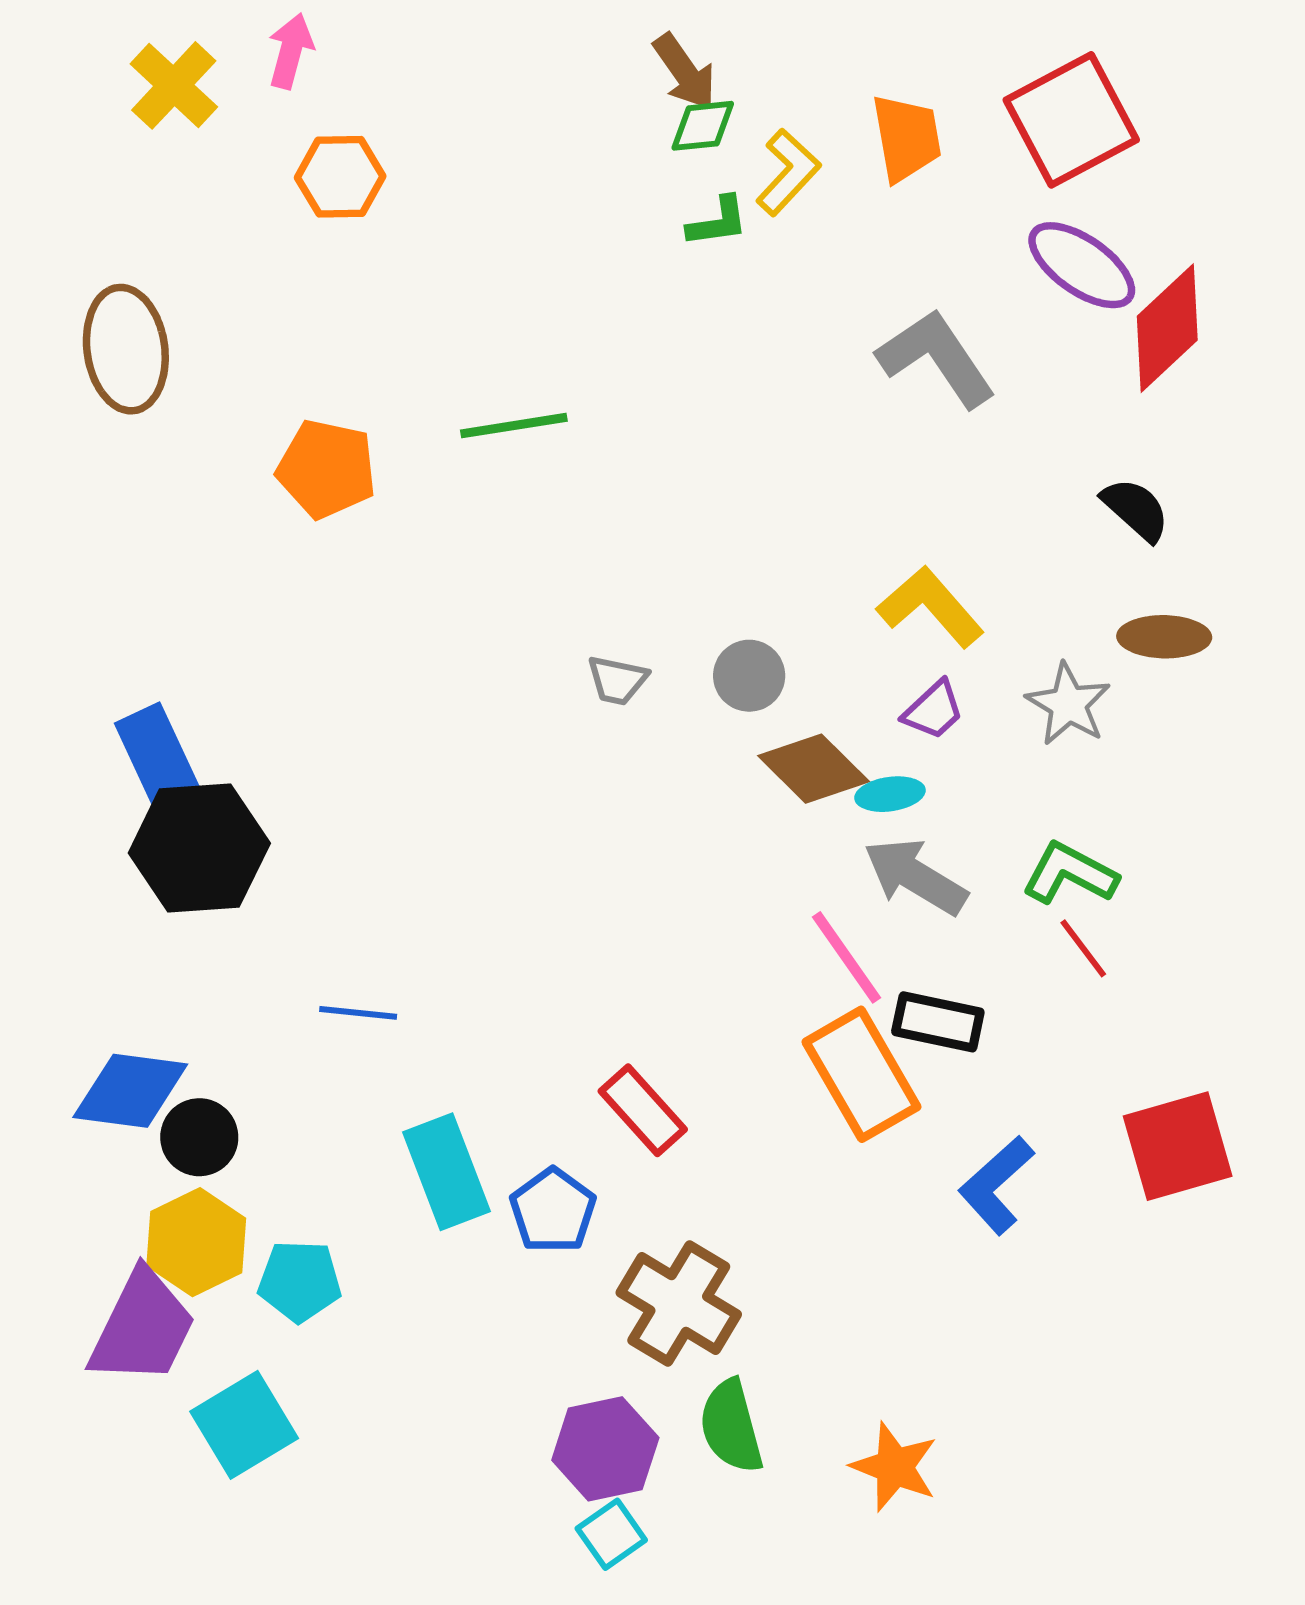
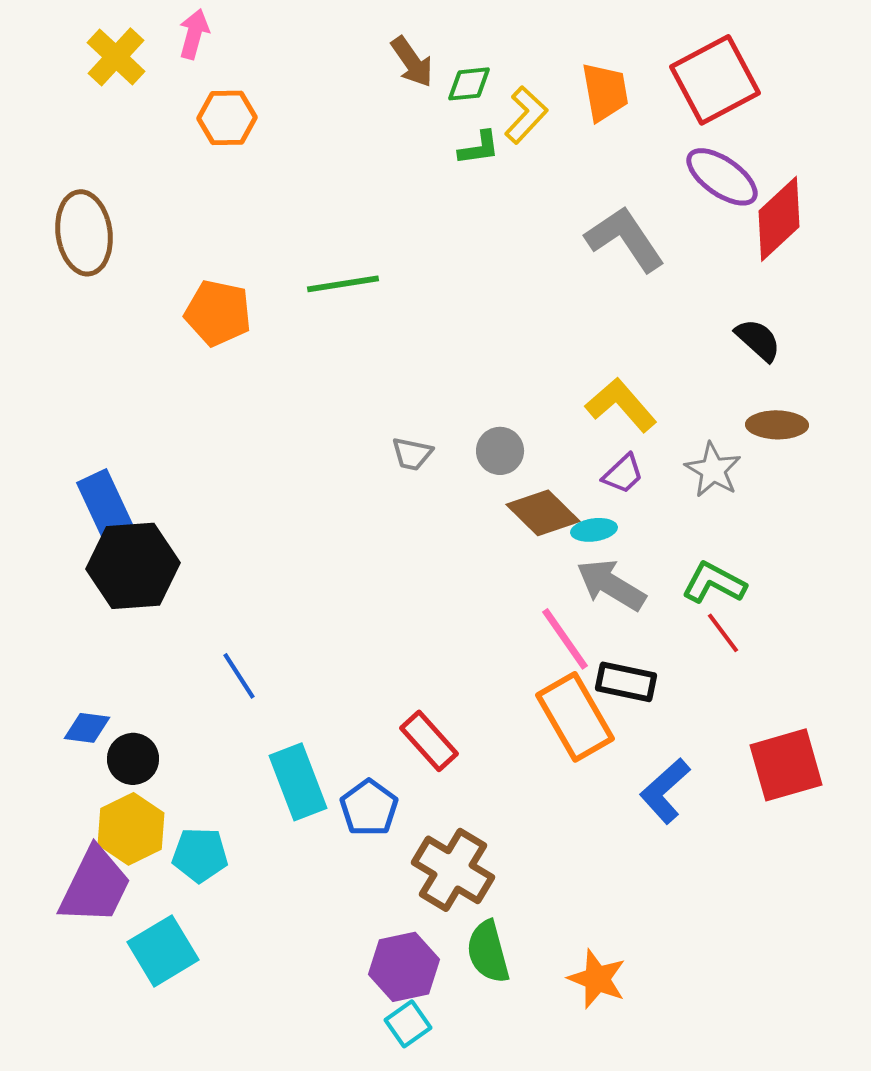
brown arrow: (685, 72) -> (412, 62), moved
blue line: (358, 1013) -> (239, 676), turned 51
blue diamond: (130, 1091) -> (87, 728), size x0.6

